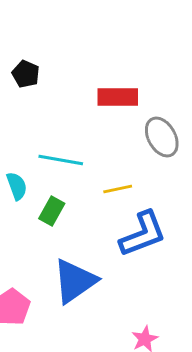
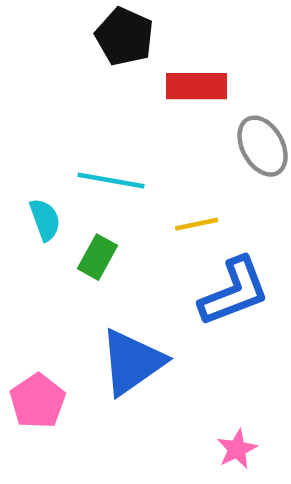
black pentagon: (26, 74) -> (125, 37), moved, size x1.4

